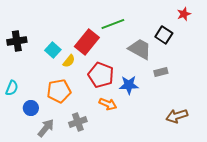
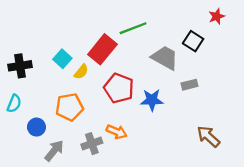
black cross: (17, 41) -> (20, 66), moved
orange arrow: (108, 104) -> (117, 132), moved
brown arrow: (177, 116) -> (208, 136), turned 60

